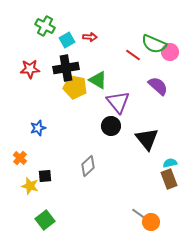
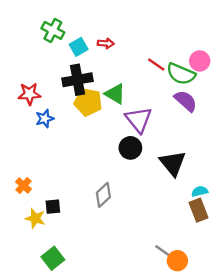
green semicircle: (154, 44) -> (181, 74), moved
red star: (30, 69) -> (29, 94), moved
blue star: (38, 128) -> (45, 119), moved

